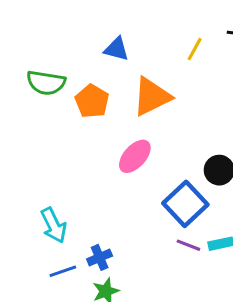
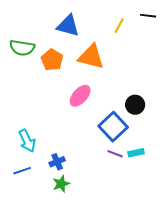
blue triangle: (116, 49) -> (68, 26), size x1.4
orange triangle: (152, 97) -> (91, 57), turned 40
blue line: (63, 271) -> (22, 171), moved

